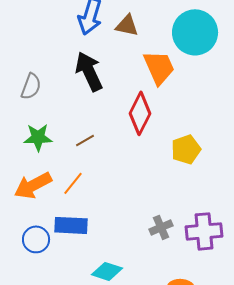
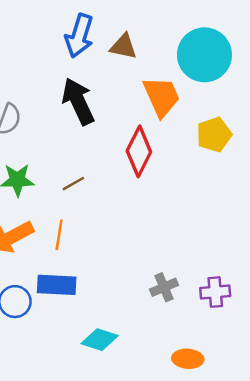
yellow pentagon: (186, 149) -> (214, 135), moved
orange line: (73, 183) -> (59, 235), turned -30
purple cross: (204, 231) -> (215, 292), size x0.7

